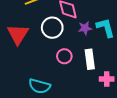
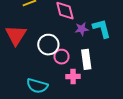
white circle: (52, 28) -> (48, 45), moved
pink cross: (107, 79) -> (73, 76), moved

